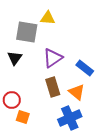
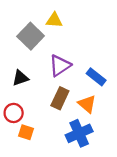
gray square: (27, 32) -> (31, 36), turned 35
black triangle: (15, 58) -> (20, 78), moved, turned 35
brown rectangle: (53, 87) -> (60, 98), turned 42

